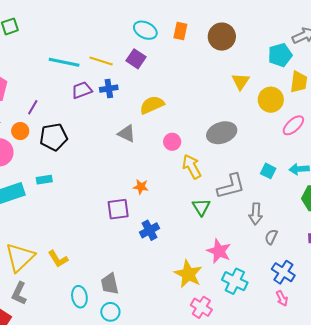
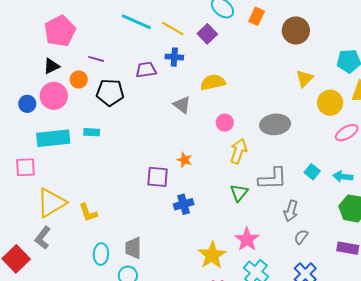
purple trapezoid: (82, 90) -> (146, 70), moved
purple line: (33, 107) -> (96, 59), turned 63
yellow arrow: (192, 167) -> (239, 151), turned 35

